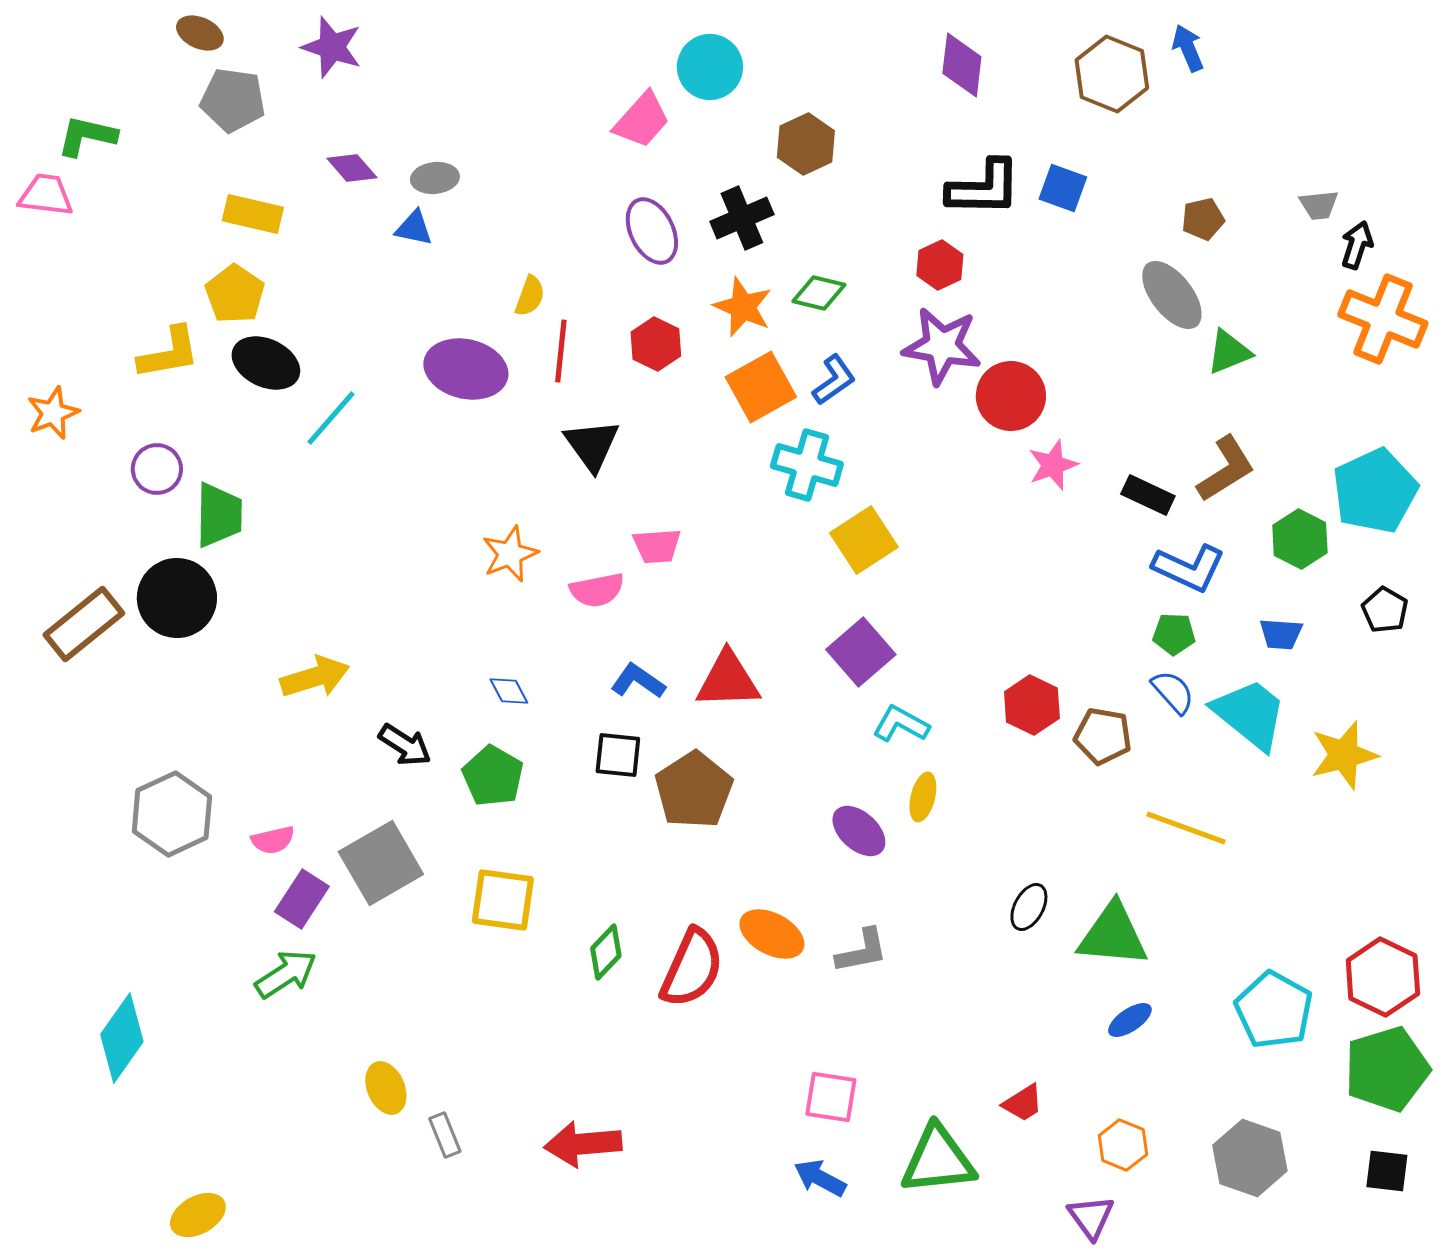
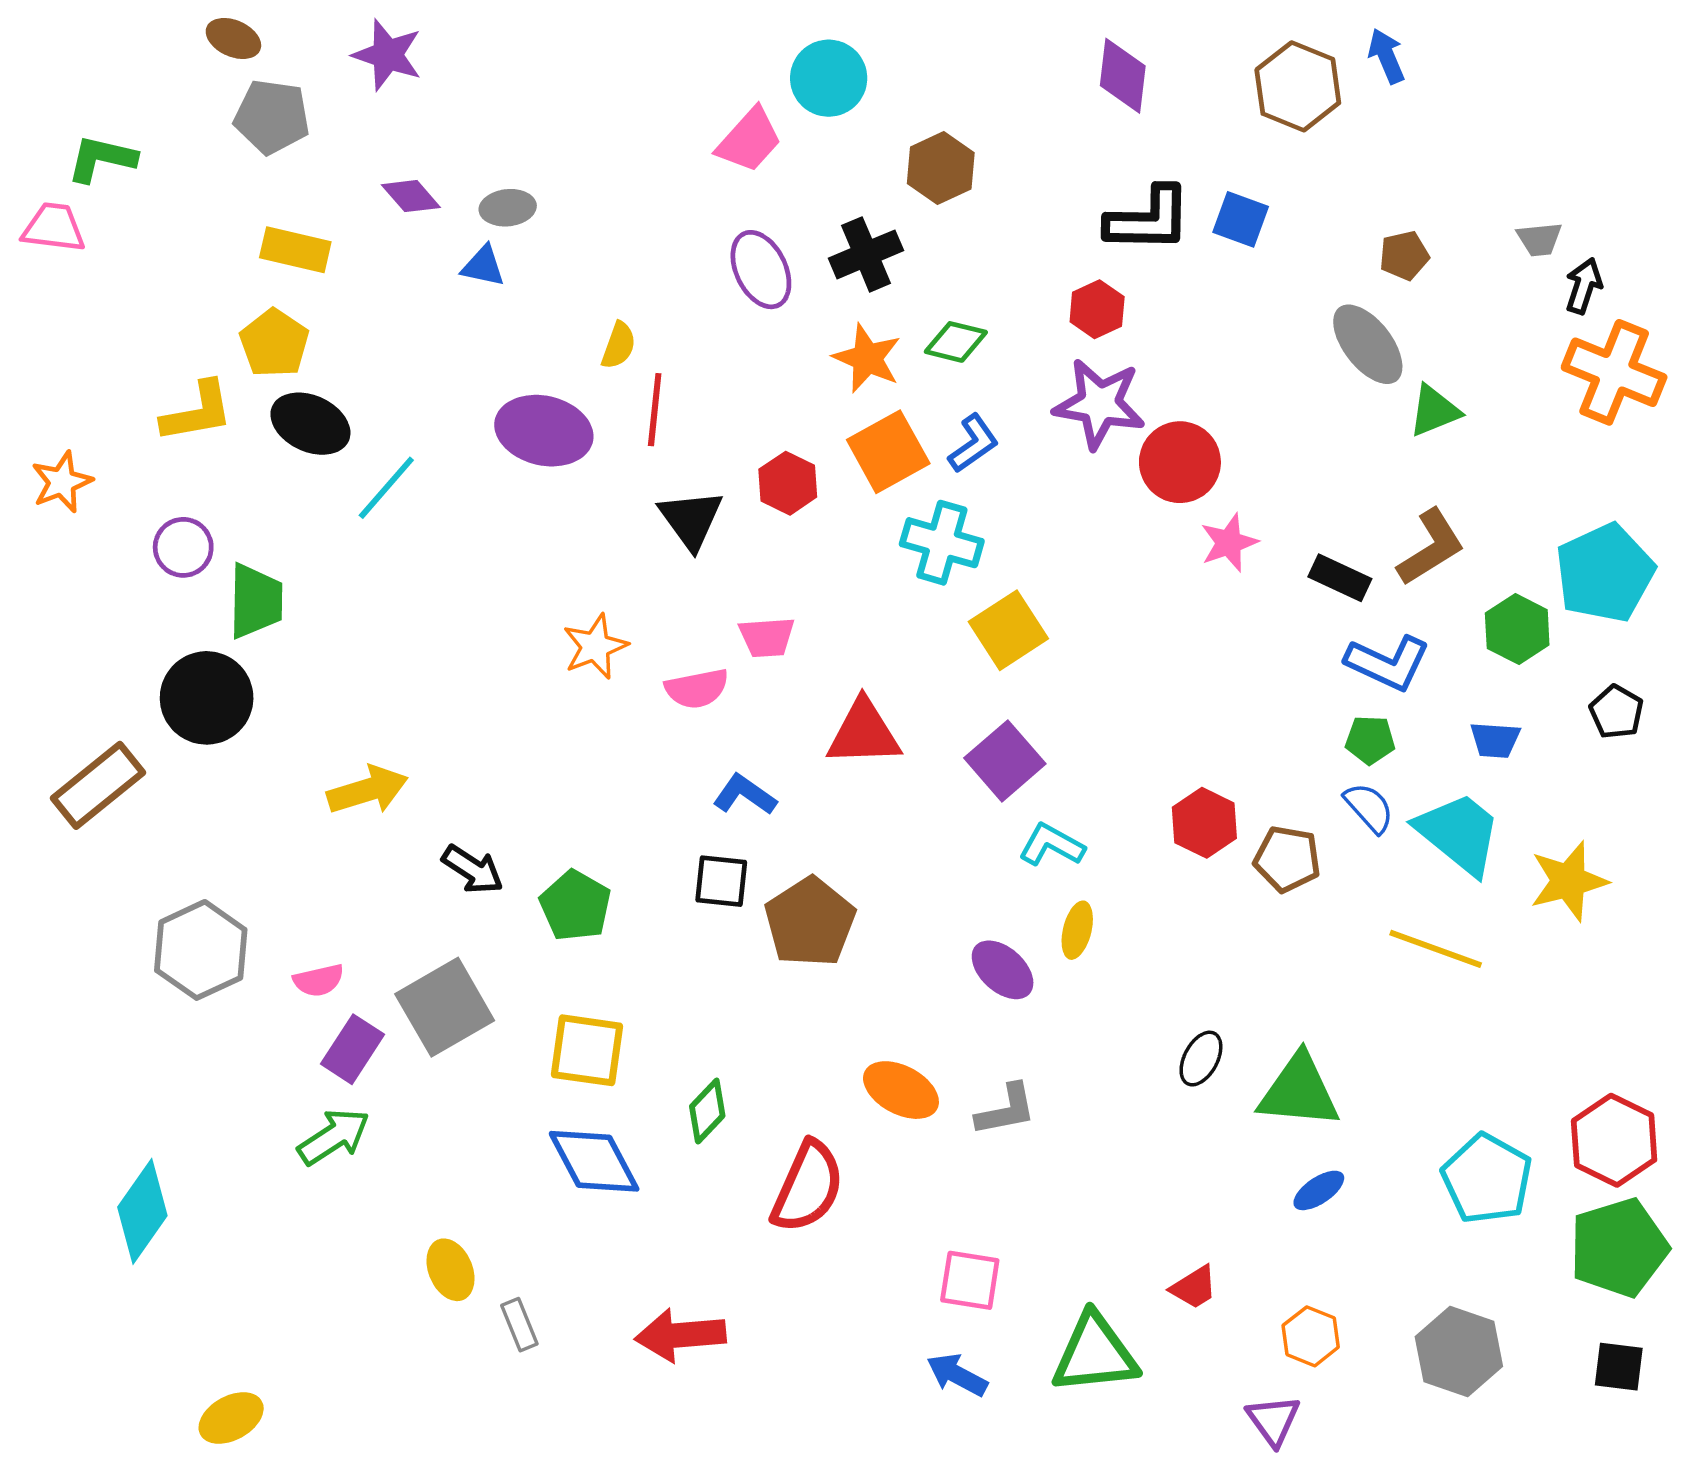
red hexagon: (656, 344) -> (788, 483), moved
brown rectangle: (84, 624) -> (98, 785), moved
red triangle: (728, 680) -> (864, 733), moved
blue diamond: (509, 691) -> (594, 1161), moved, size x2.0
yellow line: (1186, 828) -> (1436, 949), moved
red semicircle: (692, 968) -> (808, 1187), moved

